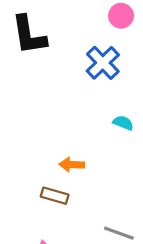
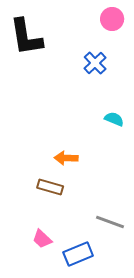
blue cross: (103, 63) -> (95, 63), size x0.7

